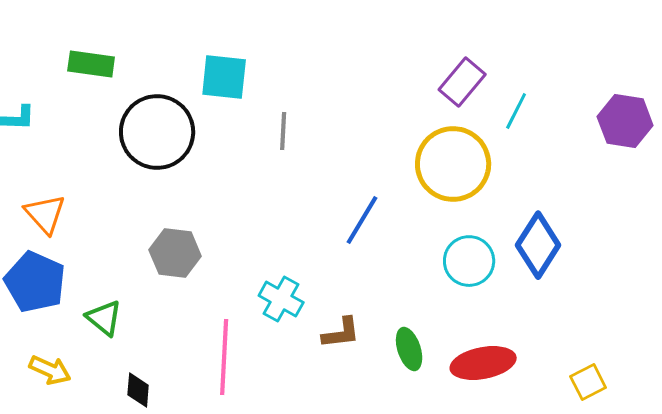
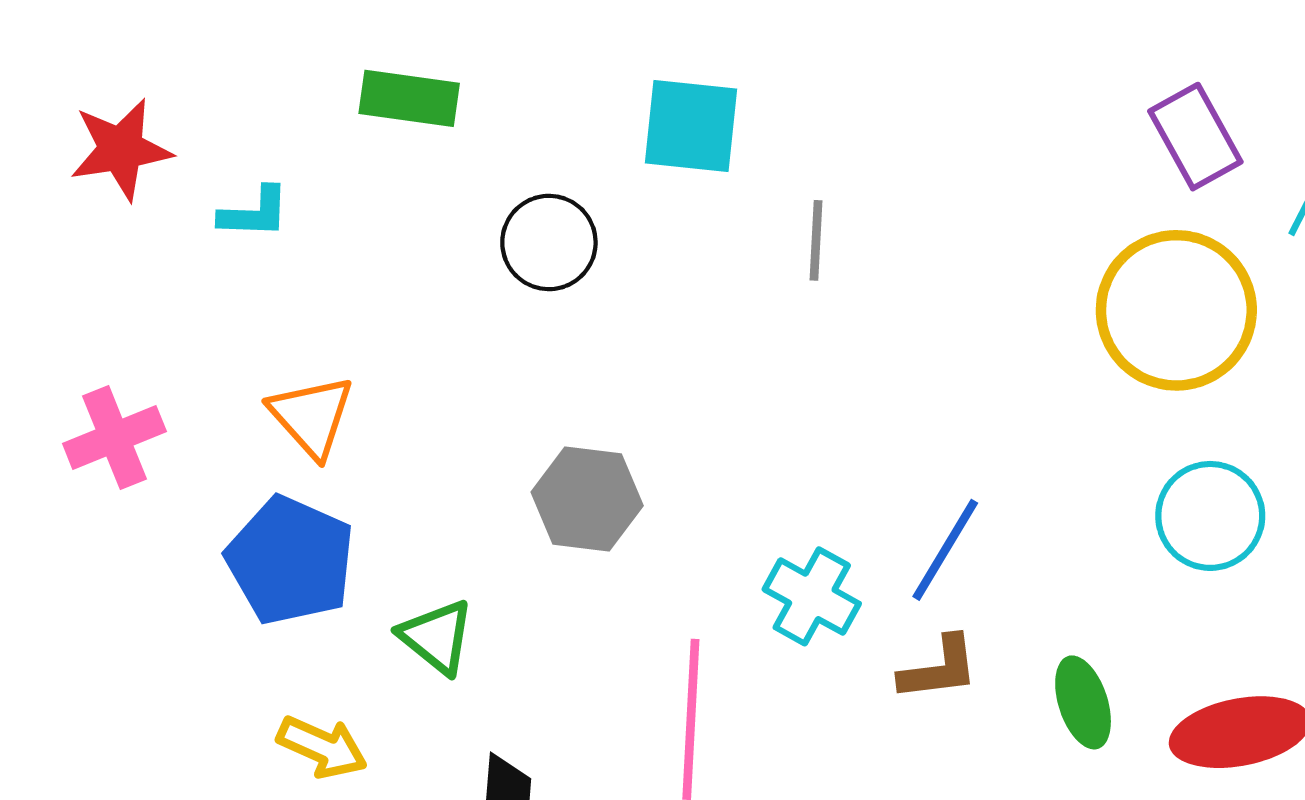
purple rectangle: (462, 82) -> (1195, 137), turned -69
black circle: (157, 132) -> (549, 242), size x0.6
blue line: (362, 220) -> (945, 550), moved

